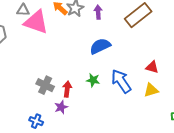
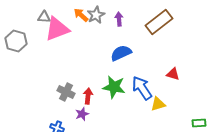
pink triangle: (36, 22) -> (57, 29), turned -40
green star: (93, 80) -> (114, 87), size x1.6
yellow triangle: (151, 90) -> (158, 104), moved

